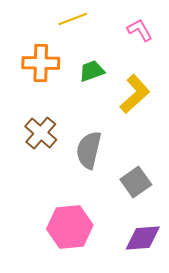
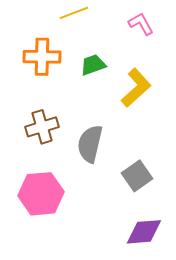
brown cross: (41, 133) -> (42, 127), turned 32
pink hexagon: (70, 227) -> (41, 194), moved

